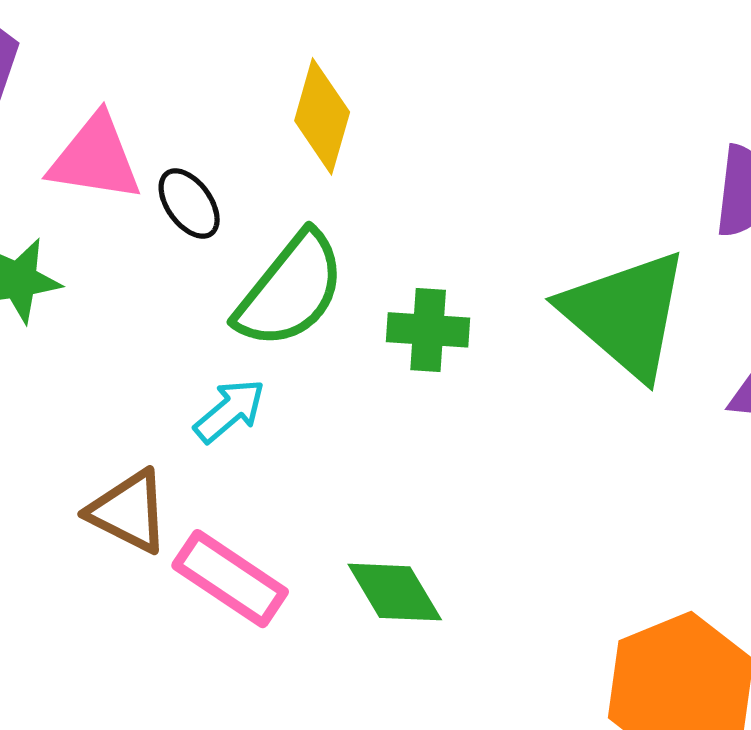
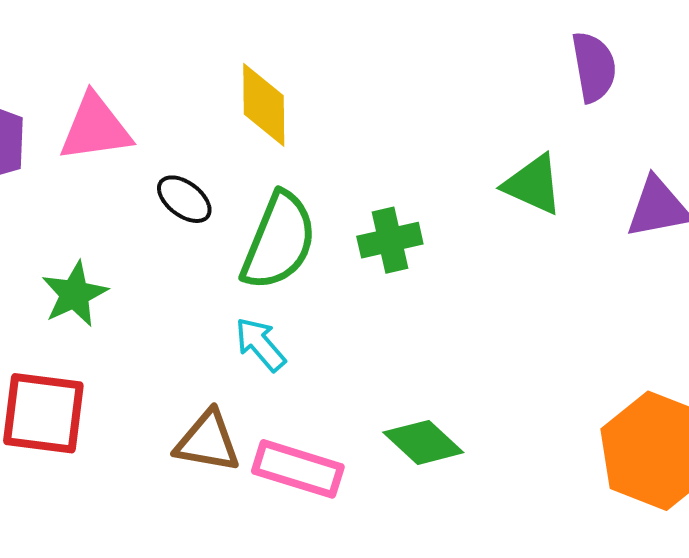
pink triangle: (95, 158) -> (95, 128), moved
green triangle: (625, 314) -> (533, 185), size x0.6
cyan arrow: (230, 411) -> (260, 344), turned -74

